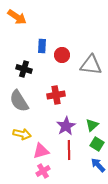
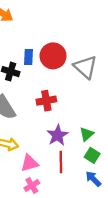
blue rectangle: (42, 46) -> (28, 57), moved
red circle: (62, 55) -> (53, 56), size x1.5
gray triangle: (91, 65) -> (85, 67), turned 35

